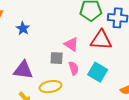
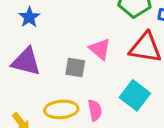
pink semicircle: (74, 68) -> (95, 110), moved
purple triangle: (23, 70) -> (26, 62), moved

